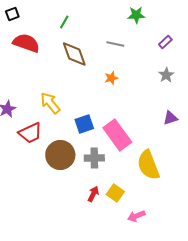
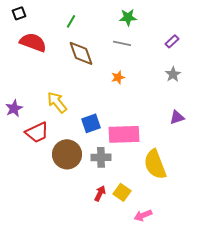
green star: (136, 15) -> (128, 17), moved
pink rectangle: (117, 135) -> (124, 134), turned -56

